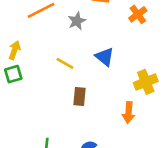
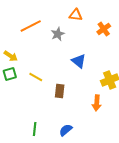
yellow arrow: (15, 50) -> (11, 56), turned 104
yellow line: (65, 63) -> (36, 77), moved

